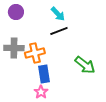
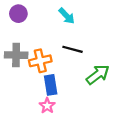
black line: (59, 31) -> (72, 49), moved, turned 36
green arrow: (85, 65) -> (98, 75), turned -75

